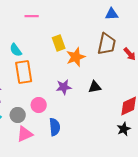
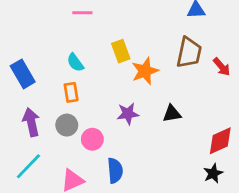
cyan semicircle: (16, 50) -> (75, 63), moved
orange rectangle: (24, 72) -> (71, 92), size x0.6
gray circle: (18, 115) -> (67, 125), moved

